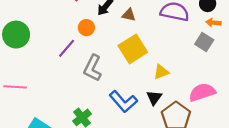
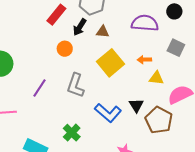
orange arrow: (213, 23) -> (144, 60), moved
purple line: (67, 48) -> (39, 88), moved
yellow triangle: (161, 72) -> (156, 78), moved, turned 35

